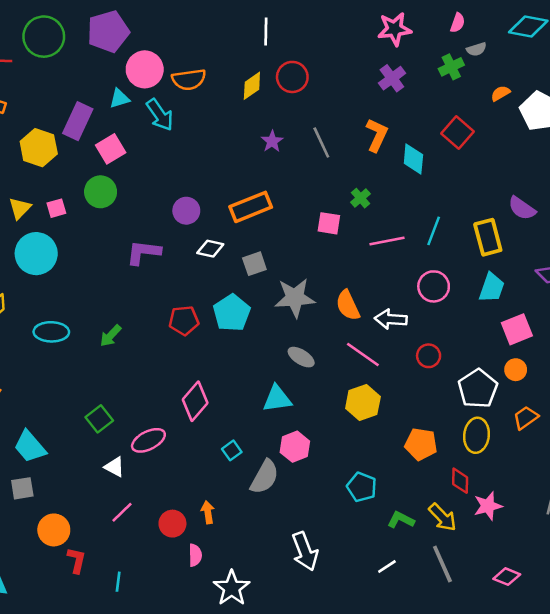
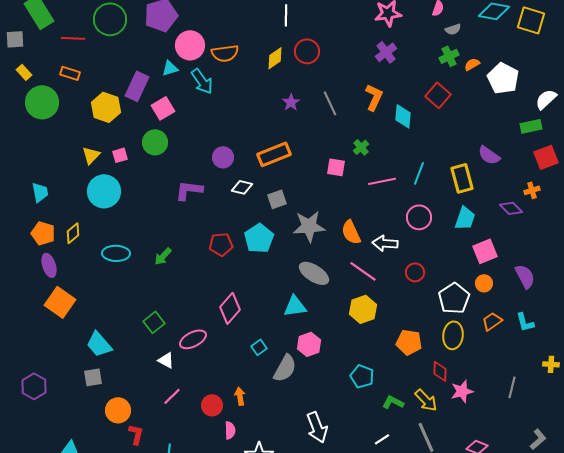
green cross: (451, 67) -> (449, 56), moved
gray ellipse: (301, 357) -> (314, 273), size x1.4

